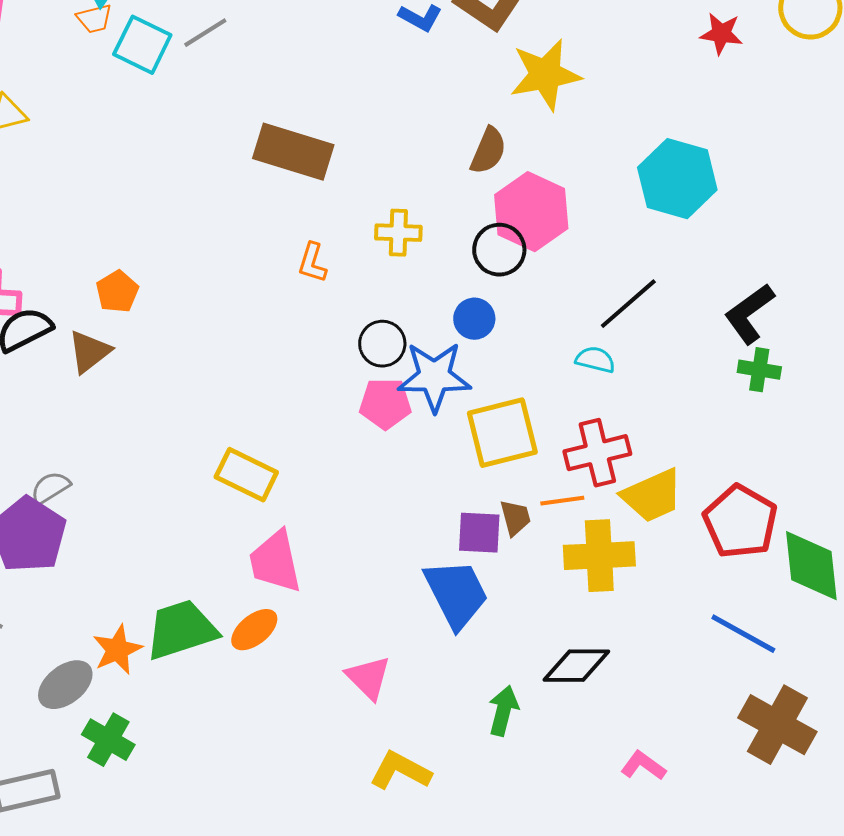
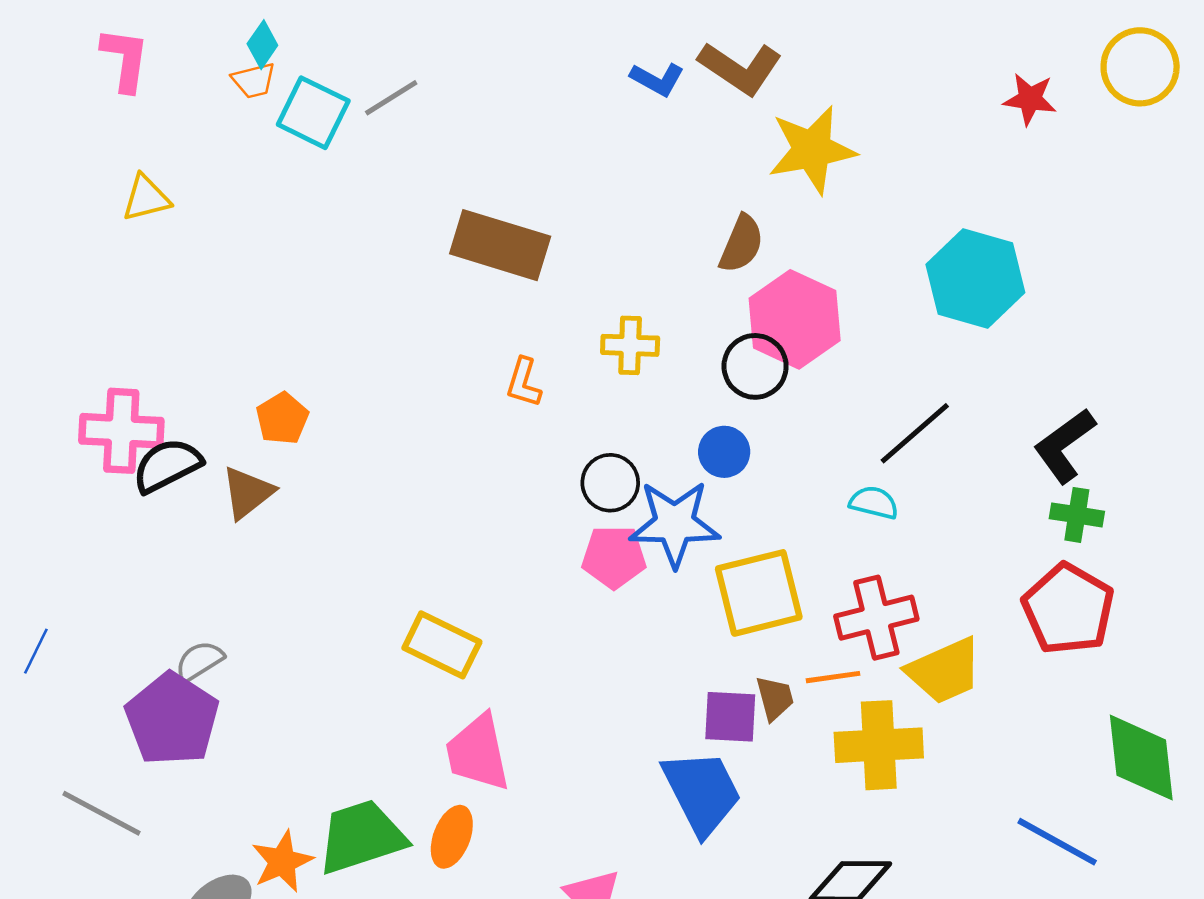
red pentagon: (740, 522) -> (1068, 609), moved
orange ellipse: (254, 630) -> (452, 837), turned -30

